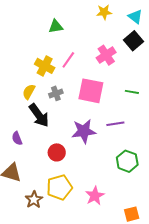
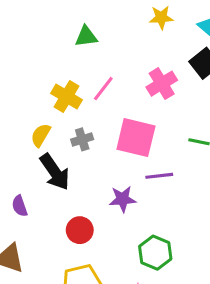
purple line: (115, 124) -> (159, 176), moved
purple star: (84, 131) -> (123, 199), size x0.7
green hexagon: (127, 161) -> (155, 253), moved

